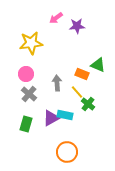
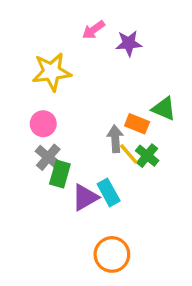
gray arrow: (57, 83) -> (115, 139), moved
green cross: (88, 104) -> (147, 156), moved
cyan rectangle: (65, 115) -> (109, 192), turned 49
green rectangle: (26, 124) -> (60, 174), moved

